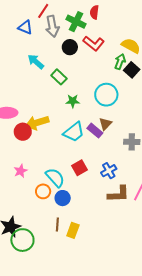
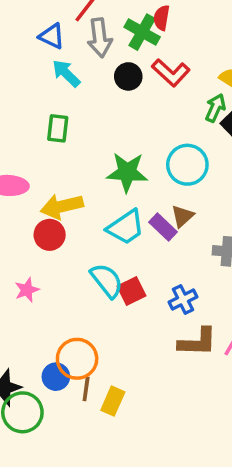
red semicircle: (94, 12) -> (162, 18), moved
cyan arrow: (36, 62) -> (66, 73), moved
green rectangle: (59, 77) -> (58, 128), moved, turned 49
green star: (73, 101) -> (127, 172), size x1.6
red circle: (23, 132) -> (50, 235), moved
cyan semicircle: (55, 178) -> (107, 281), moved
orange circle: (43, 191) -> (77, 359), moved, size x1.5
blue circle: (63, 198) -> (56, 377), moved

